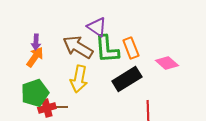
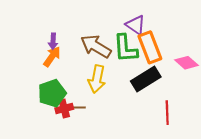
purple triangle: (97, 27) -> (136, 25), moved
orange rectangle: (131, 48) -> (150, 47), size x1.4

